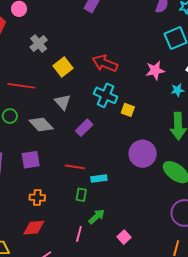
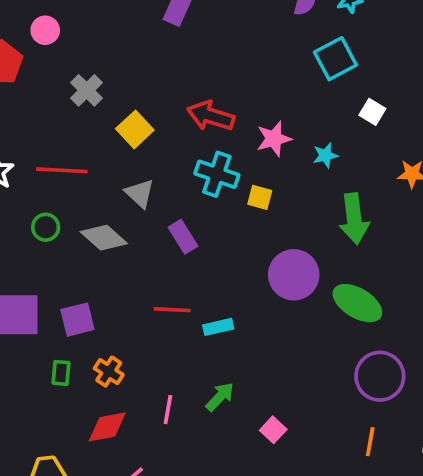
pink star: (155, 70) -> (274, 139), moved
cyan star: (177, 90) -> (325, 155), moved
purple rectangle: (84, 128) -> (183, 237), turned -72
purple square: (31, 160) -> (77, 320), moved
green rectangle: (81, 195) -> (61, 373), moved
orange cross: (37, 198) -> (109, 372), turned 35
pink line: (79, 234) -> (168, 410), moved

